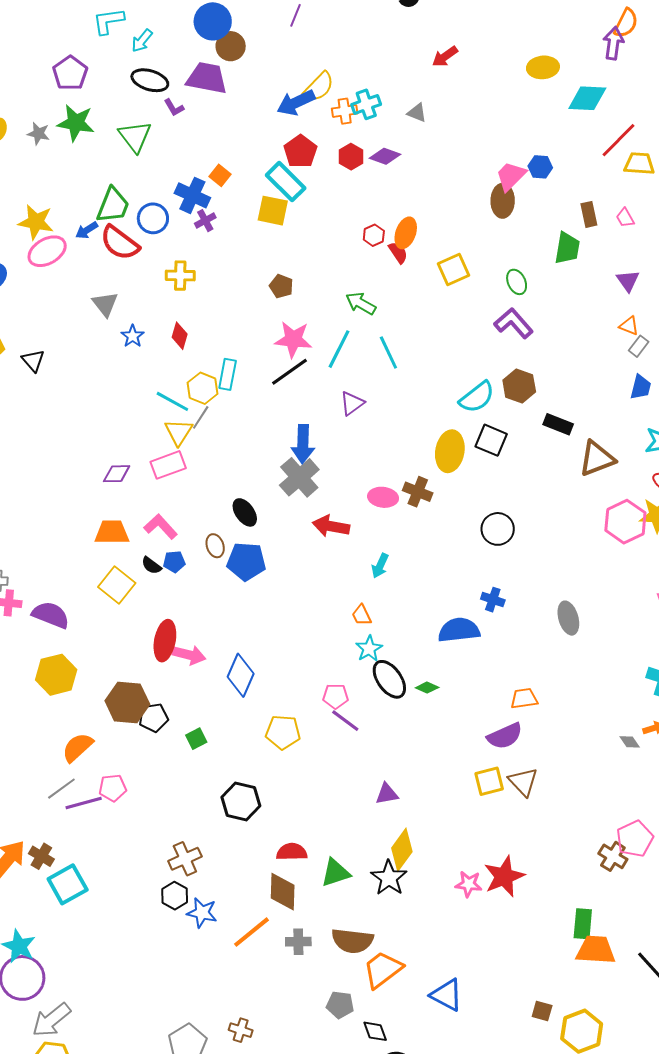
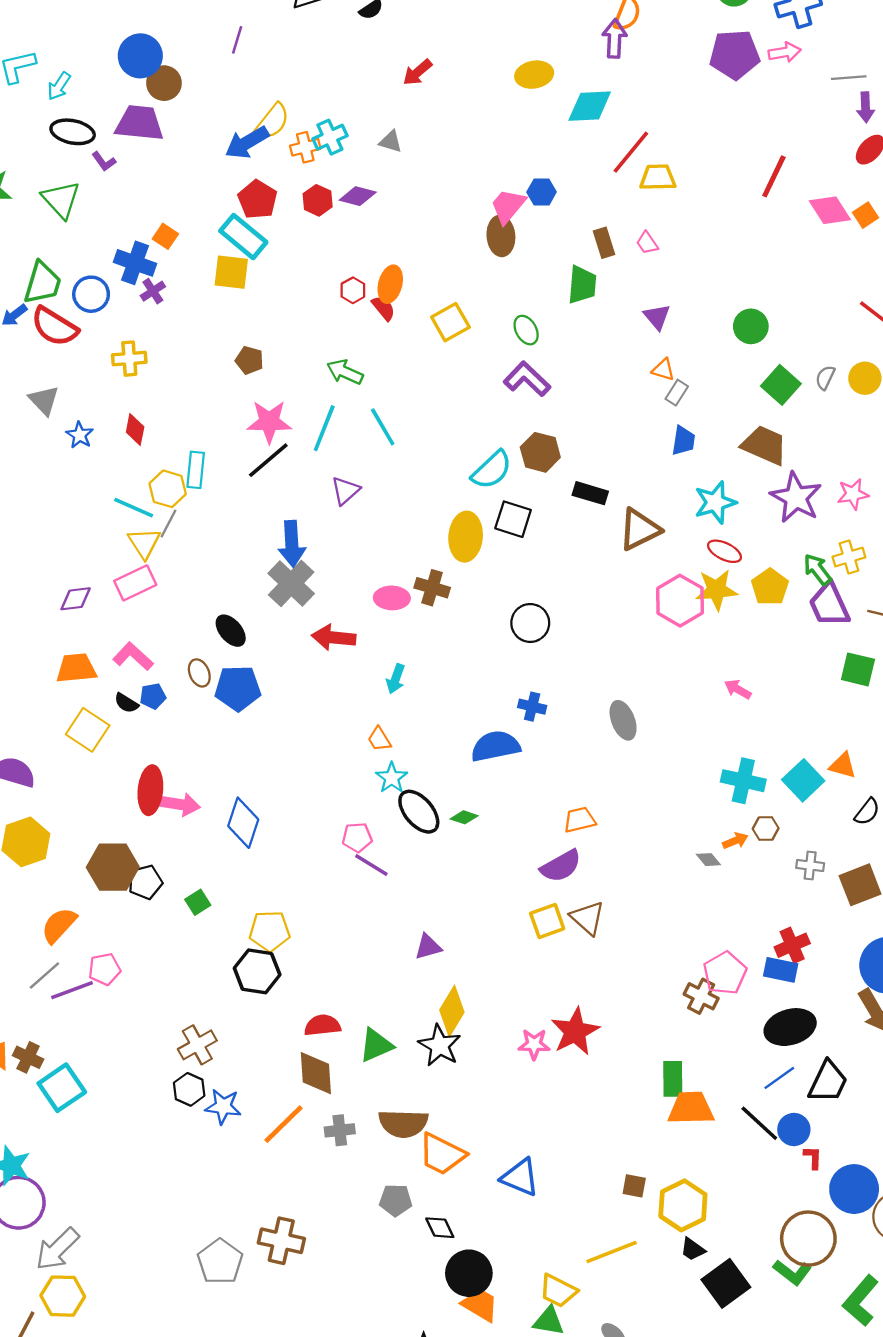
yellow pentagon: (283, 732) -> (270, 931), moved
orange trapezoid: (383, 970) -> (442, 1154), turned -111
brown cross: (241, 1030) -> (281, 1241), size x1.6

